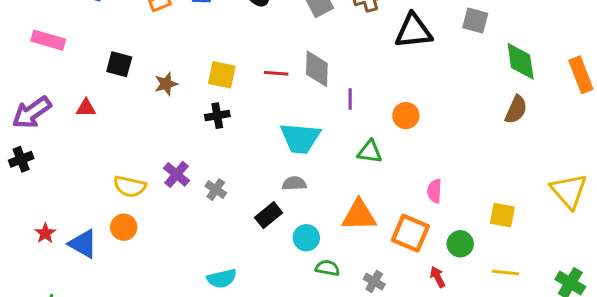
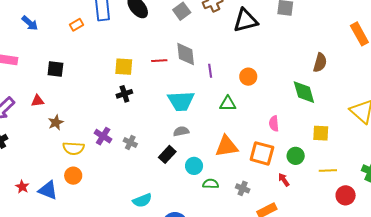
green diamond: (521, 61) -> (304, 92), moved
brown star: (166, 84) -> (56, 122), moved

